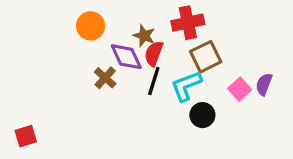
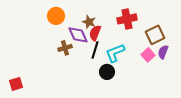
red cross: (188, 23) -> (127, 19), moved
brown square: (206, 57) -> (155, 35), moved
brown cross: (105, 78) -> (65, 48), turned 32
black circle: (202, 115) -> (107, 72), moved

